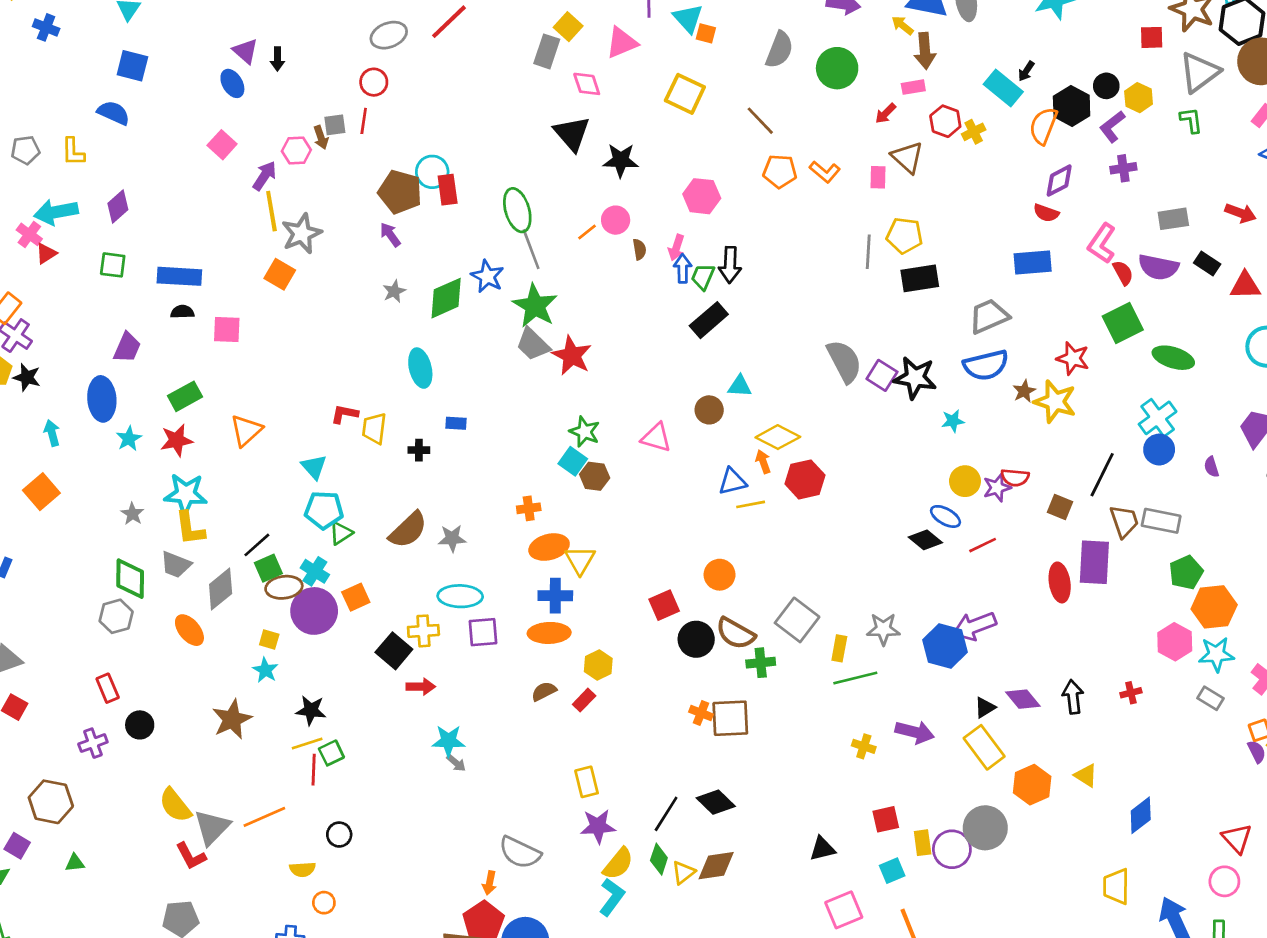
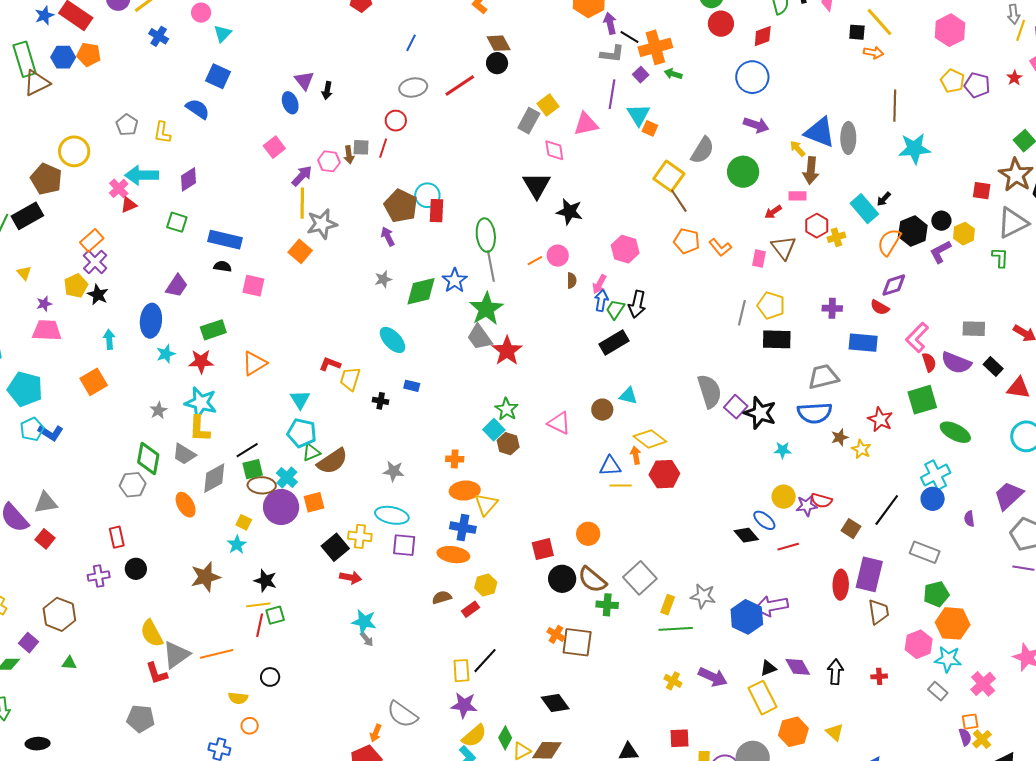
yellow square: (685, 94) -> (669, 176), moved
gray pentagon: (25, 150) -> (127, 125), turned 30
purple cross: (1123, 168) -> (832, 308), moved
cyan ellipse: (420, 368) -> (392, 340), turned -40
yellow star: (1055, 402) -> (861, 449), size x0.6
brown trapezoid: (1124, 521) -> (879, 612), moved
brown semicircle: (408, 530) -> (332, 461), moved
black line: (666, 814) -> (485, 661), moved

